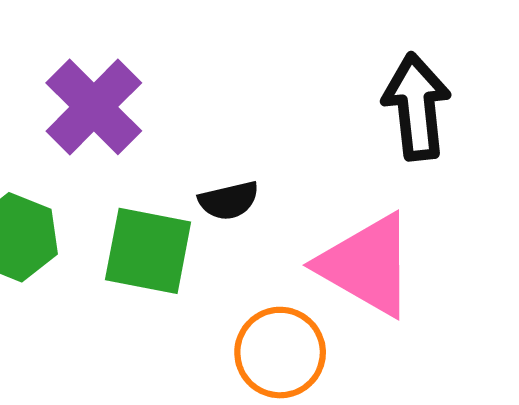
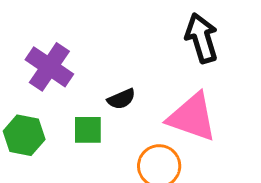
green square: (148, 251) -> (88, 130), size x0.7

